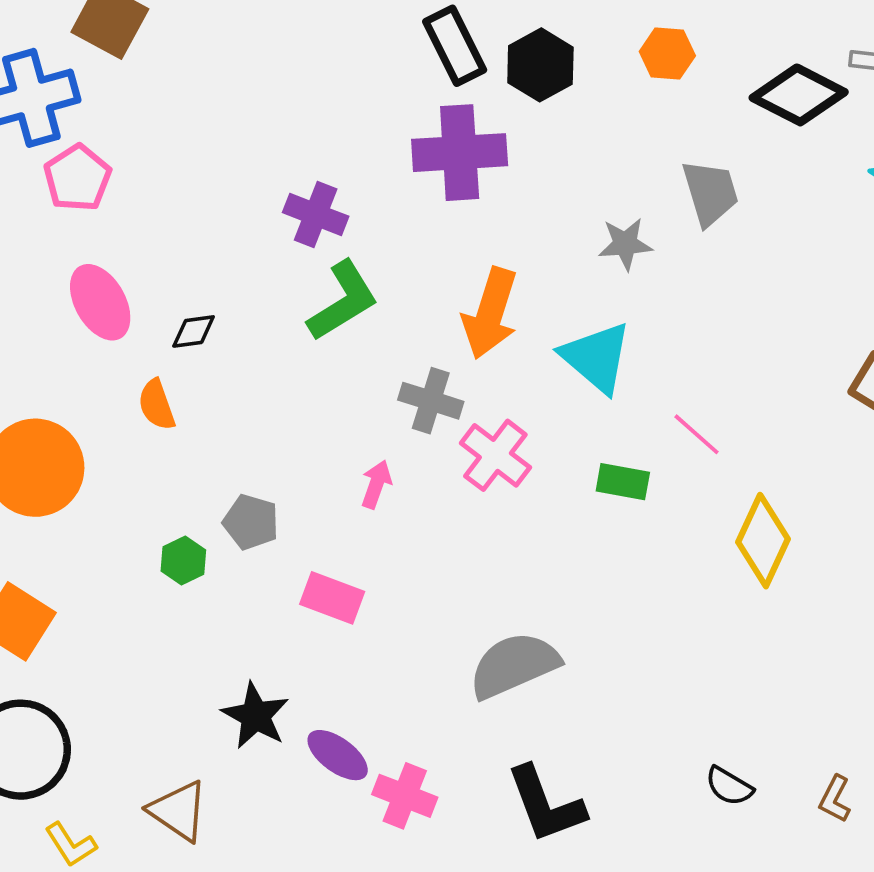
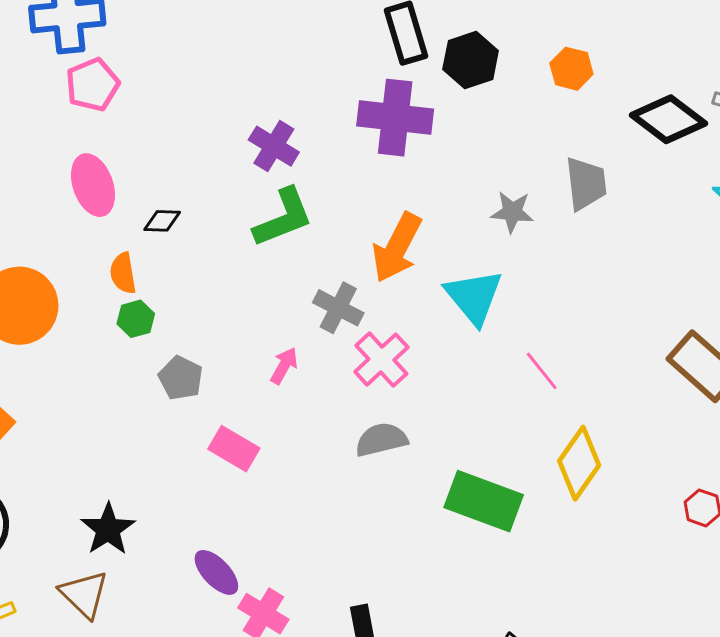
green rectangle: (623, 482) -> (484, 501), moved, size x1.8
green hexagon: (183, 560) -> (136, 319), moved
gray semicircle: (514, 665) -> (381, 440), moved, size x0.7
black star: (255, 716) -> (108, 529), moved

